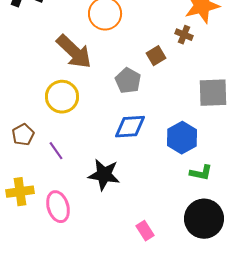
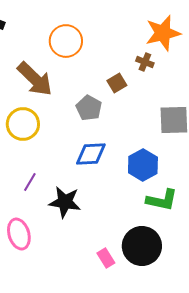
purple line: (56, 151) -> (30, 182), moved, turned 66
green L-shape: (201, 173) -> (162, 200), size x1.4
black circle: (204, 219) -> (142, 246), moved

